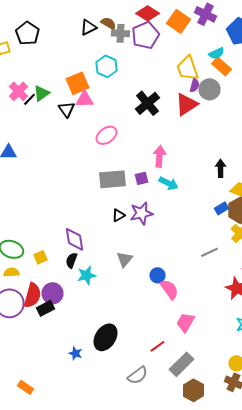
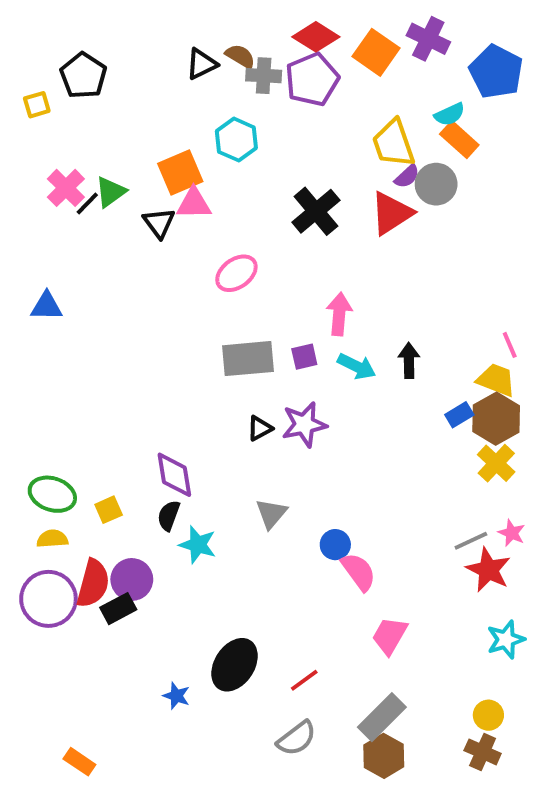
purple semicircle: (194, 85) -> (407, 176), turned 32
black arrow: (220, 168) -> (409, 360), moved
gray line: (210, 252) -> (471, 541), moved
cyan star: (86, 275) -> (198, 545), turned 30
red line: (158, 346) -> (304, 680), moved
brown hexagon: (194, 390) -> (384, 756), moved

